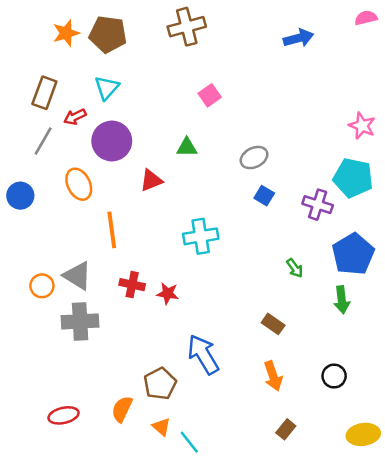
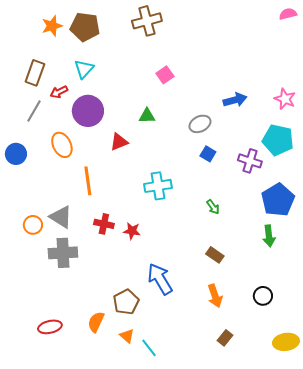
blue arrow: (299, 38) -> (235, 100), moved
green arrow: (295, 268) -> (213, 207), moved

